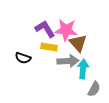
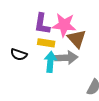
purple L-shape: (45, 29) -> (42, 24), turned -140
cyan arrow: (83, 69) -> (50, 62), moved

